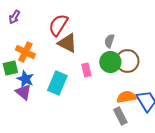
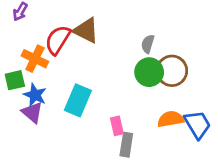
red semicircle: (58, 25) -> (58, 40), moved
brown triangle: (67, 43) -> (86, 30), moved
pink rectangle: (86, 70) -> (117, 126), moved
gray rectangle: (120, 116) -> (126, 145), moved, turned 36

